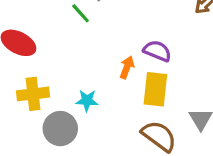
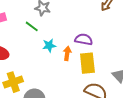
cyan star: (87, 101) -> (49, 46), moved

